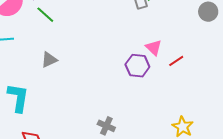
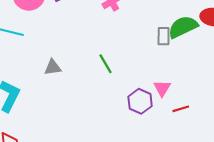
green line: (45, 15) -> (105, 64), moved

